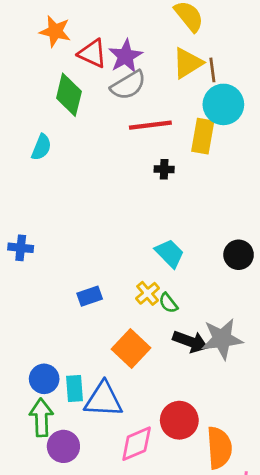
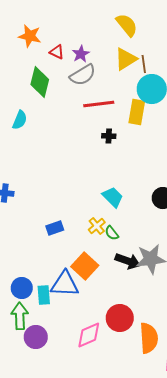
red triangle: (92, 53) -> (57, 52), size x0.7
purple star: (125, 56) -> (81, 54), size x0.7
blue triangle: (103, 400) -> (65, 284), moved

